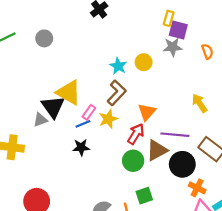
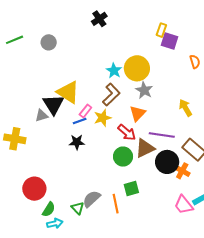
gray star: (173, 47) -> (144, 90), moved, turned 30
yellow circle: (144, 62) -> (137, 68), size x1.6
red arrow: (136, 134) -> (127, 132), turned 96
orange cross: (197, 188) -> (182, 171), moved

